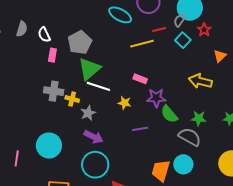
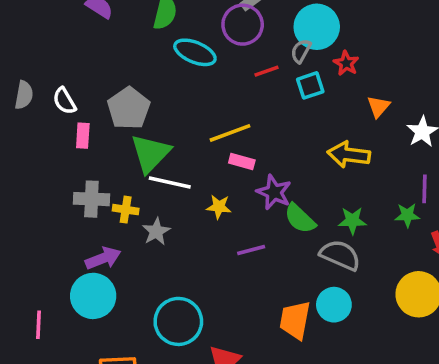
cyan square: (183, 40) -> (310, 85), turned 35
yellow line: (142, 44) -> (230, 133), moved
purple star: (156, 98) -> (274, 192), turned 30
purple arrow: (94, 137) -> (103, 258), moved, turned -42

